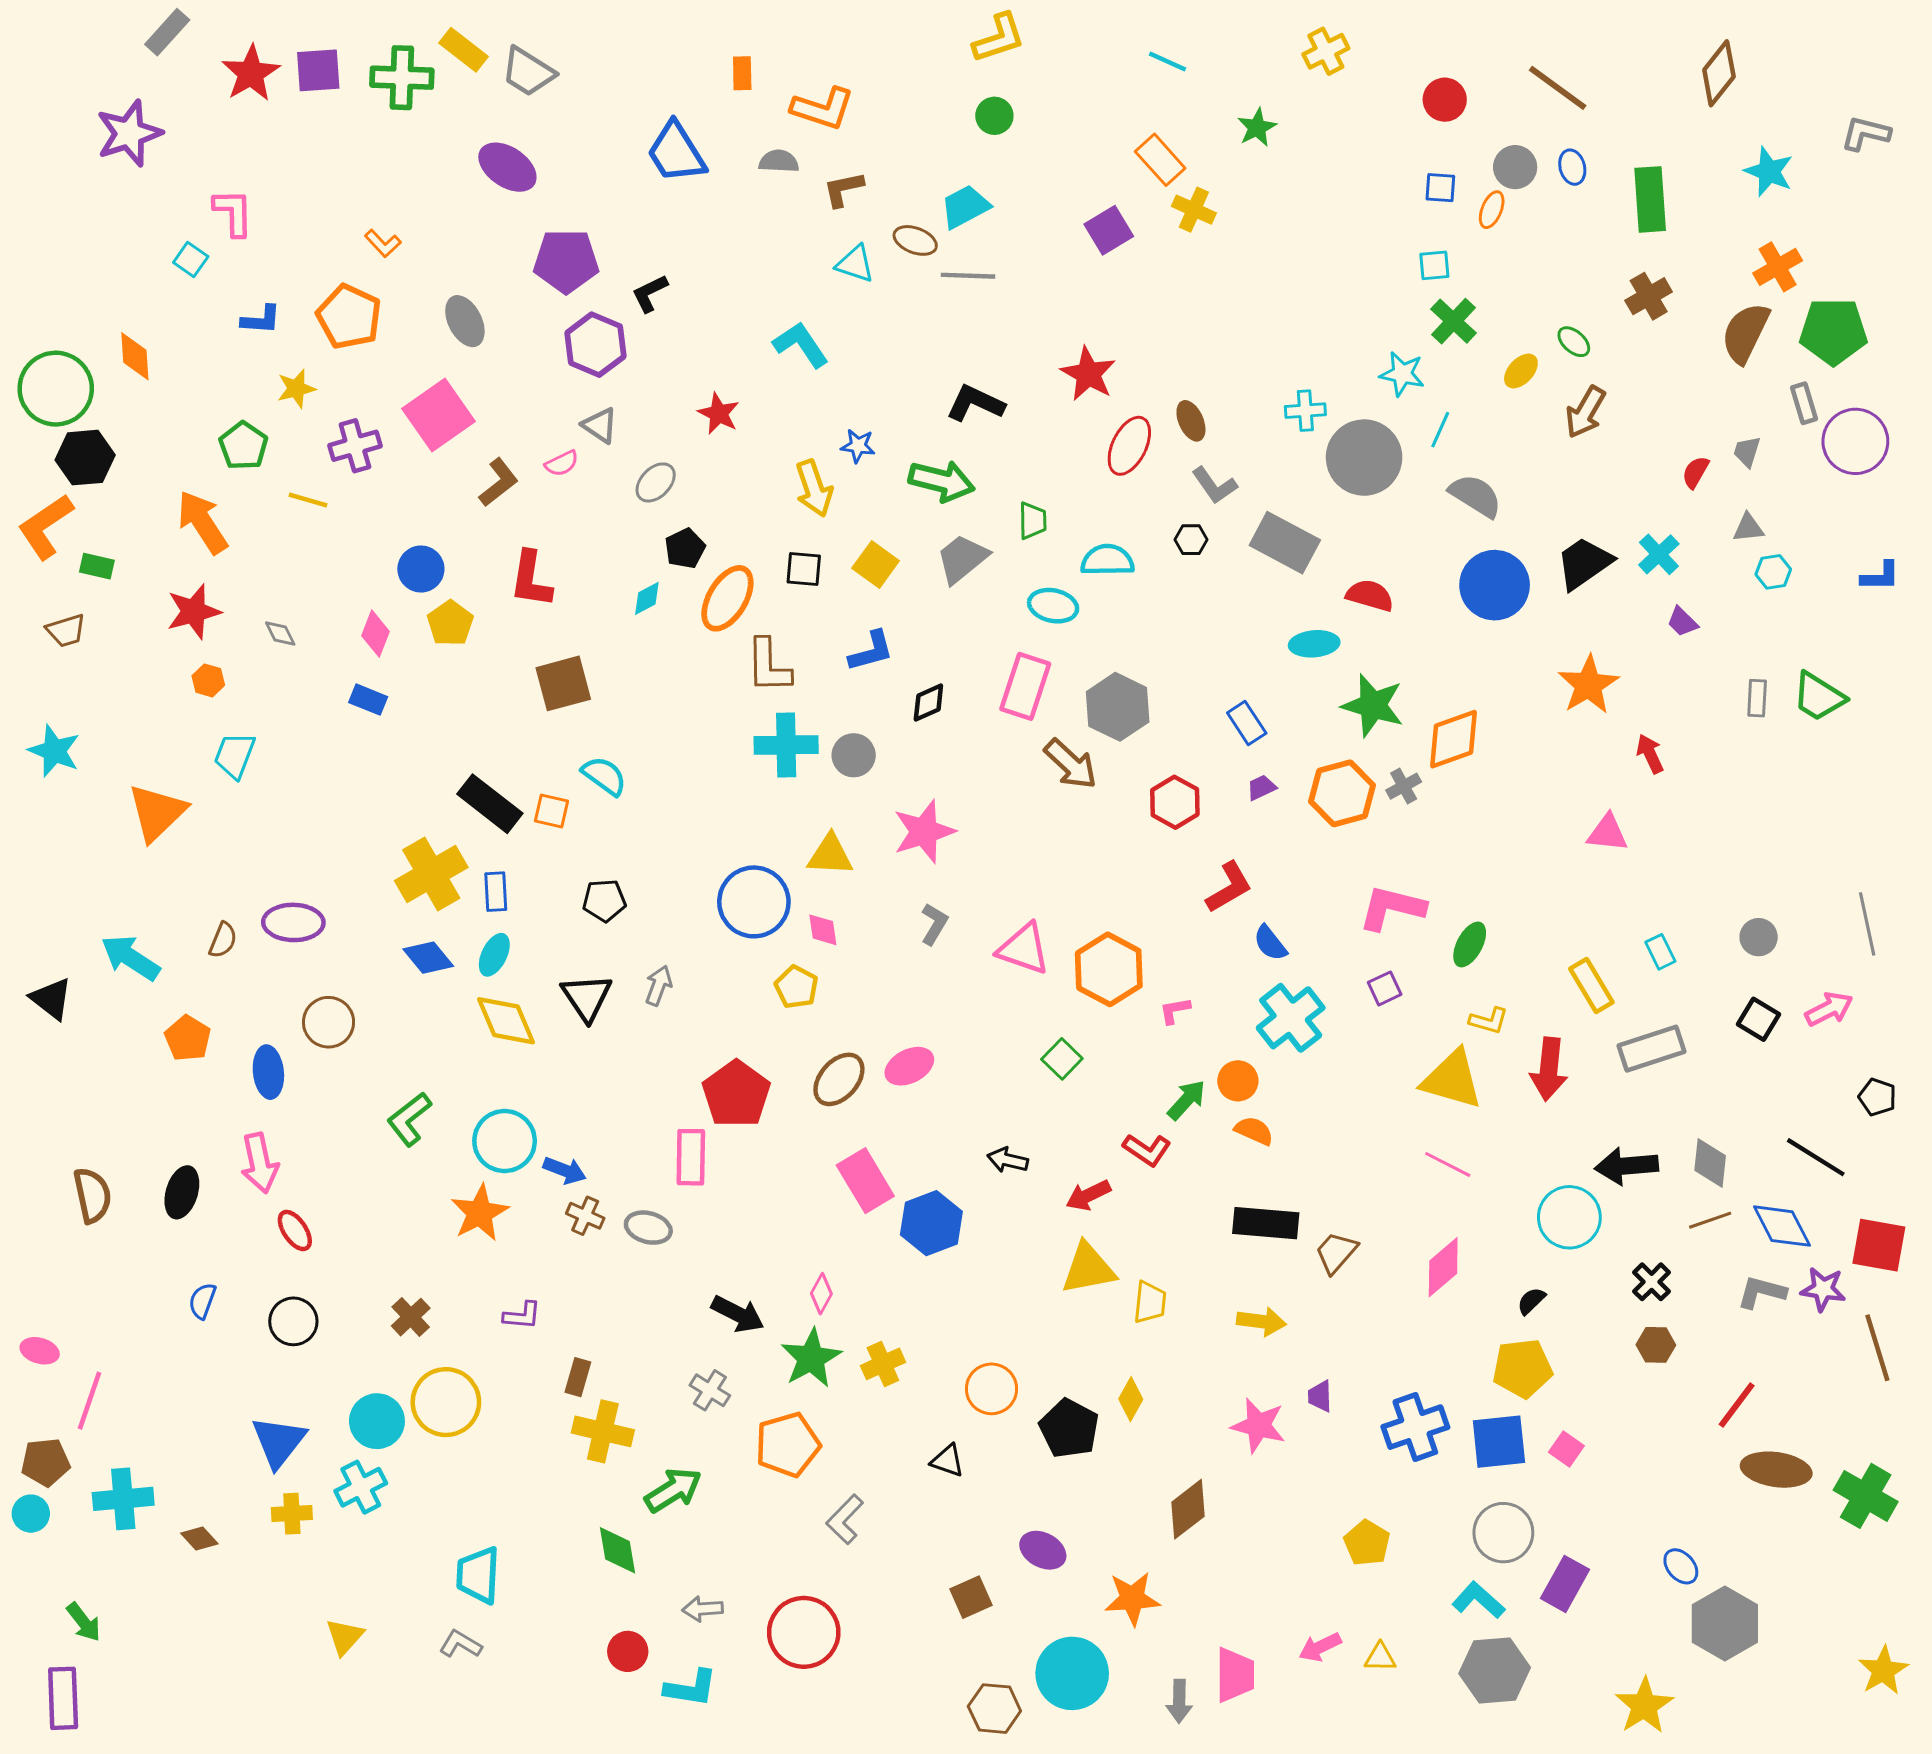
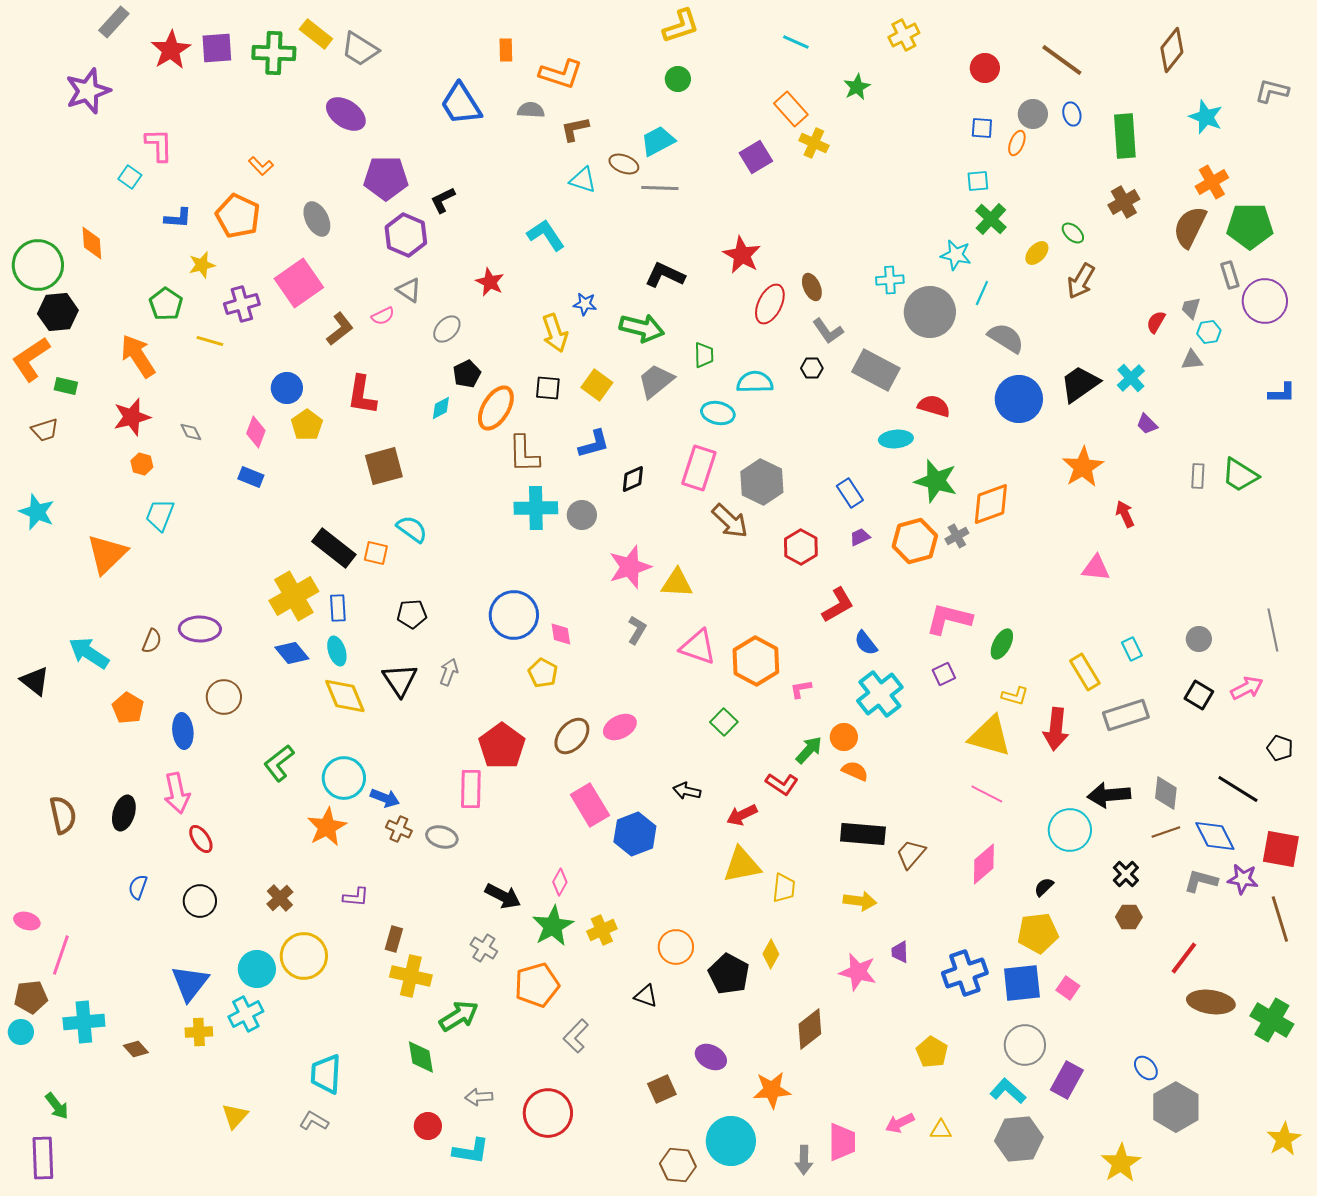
cyan hexagon: (1773, 572) -> (1209, 332), moved
yellow triangle: (830, 855) -> (677, 583), moved
cyan ellipse: (494, 955) -> (337, 651), turned -44

